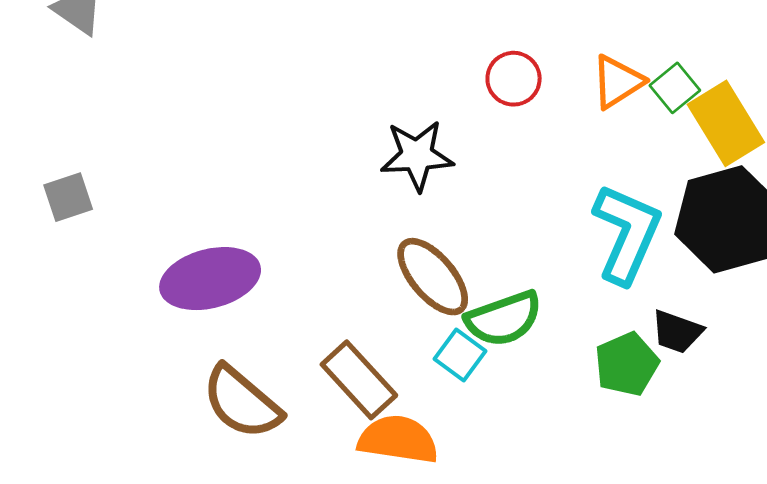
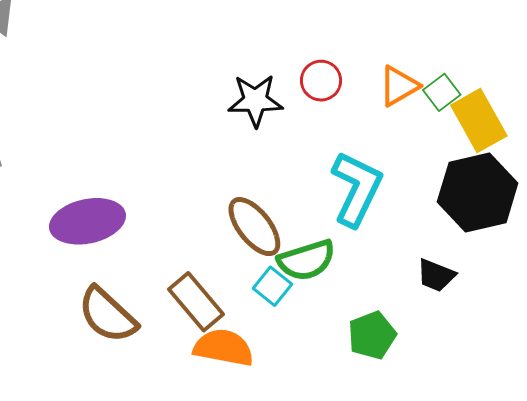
black star: (417, 155) -> (255, 101), moved
cyan L-shape: (627, 234) -> (357, 189), moved
green pentagon: (627, 364) -> (372, 335), moved

